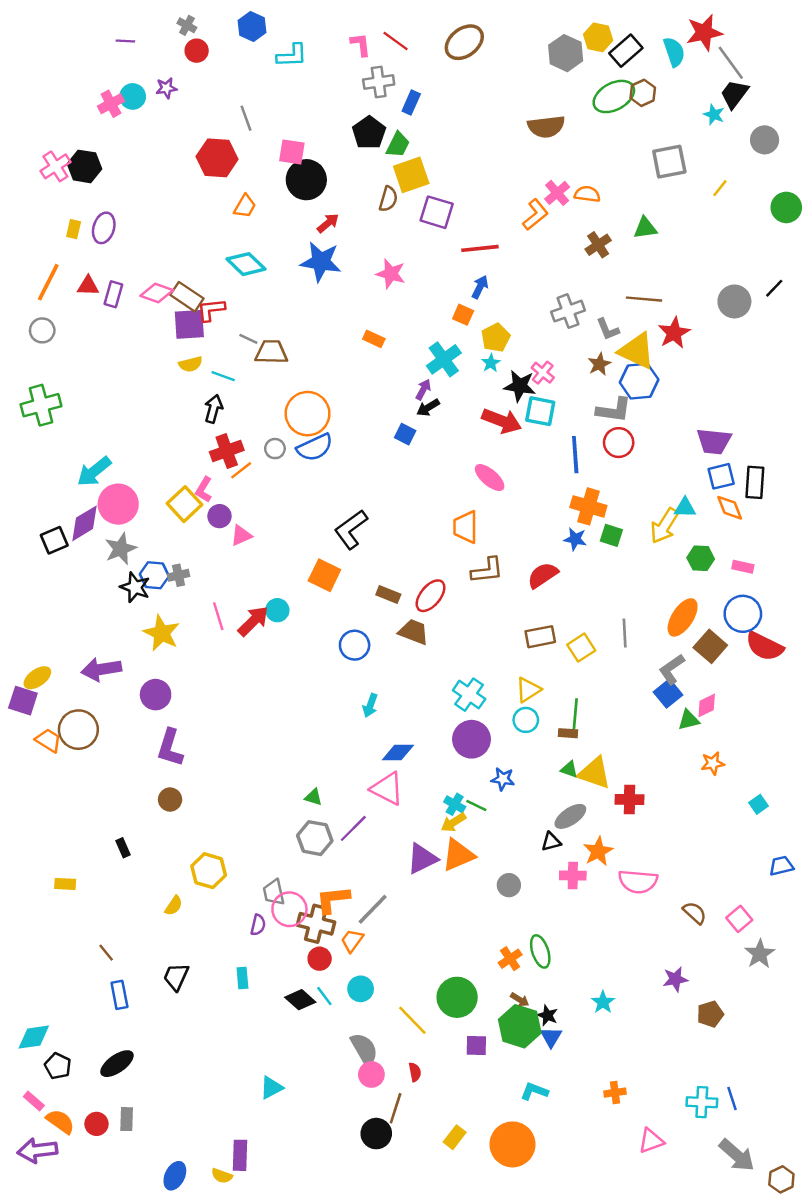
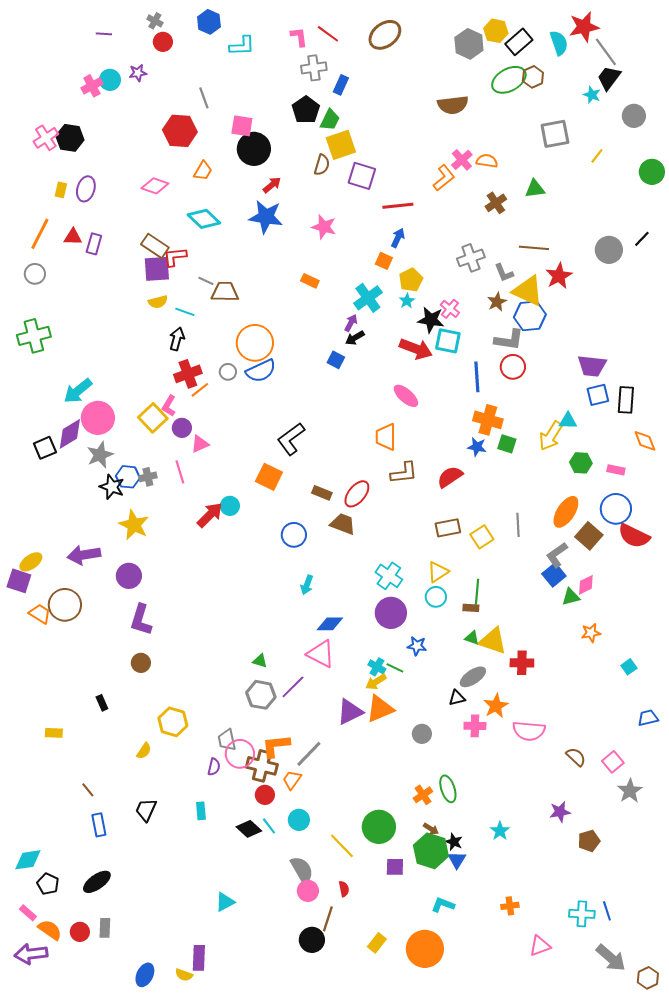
pink diamond: (157, 293) -> (155, 186), moved
orange diamond: (730, 508) -> (645, 441), moved
pink line: (218, 616) -> (180, 472), moved

